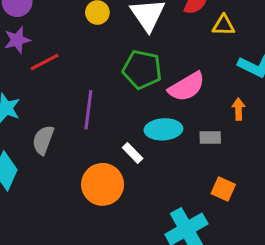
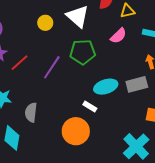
pink semicircle: (187, 87) -> (118, 36), moved, size x0.7
purple line: (88, 110) -> (52, 67), moved, turned 40
gray rectangle: (210, 138) -> (137, 84), size x1.5

